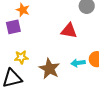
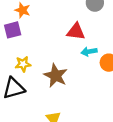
cyan arrow: (78, 63) -> (89, 52), moved

